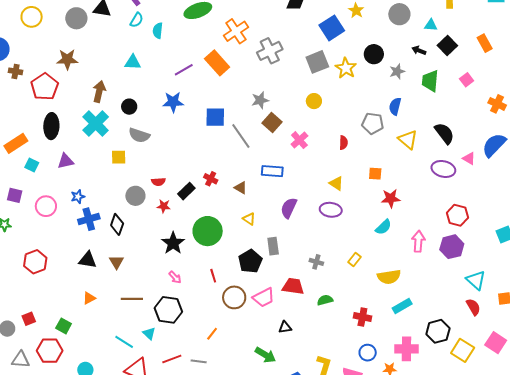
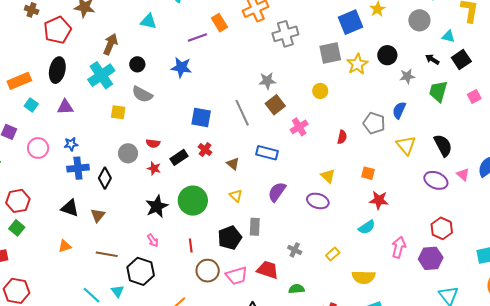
orange rectangle: (217, 63) -> (219, 23), moved, size x0.7
blue square: (215, 117) -> (201, 118), moved
green square: (64, 326) -> (17, 228), moved

